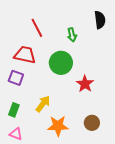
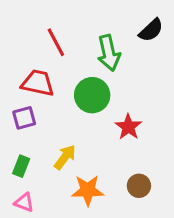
black semicircle: (100, 20) -> (151, 30), turned 54
green arrow: (72, 35) -> (109, 53), size x1.6
purple square: (16, 78) -> (24, 118), turned -35

